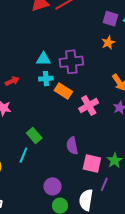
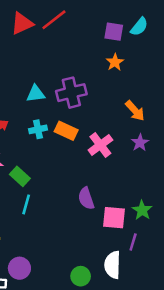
cyan cross: (46, 79) -> (38, 129), moved
green rectangle: (34, 135) -> (20, 176), moved
cyan line: (23, 155) -> (26, 204), moved
purple circle: (53, 186) -> (19, 268), moved

